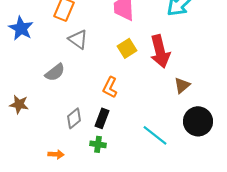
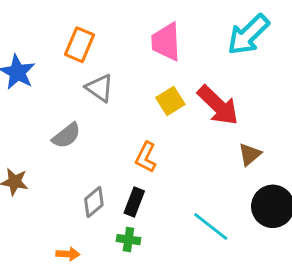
red arrow: (160, 51) -> (218, 105), turned -32

